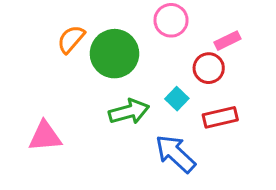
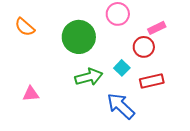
orange semicircle: (71, 39) -> (25, 27), moved, turned -90
pink triangle: (45, 136) -> (31, 94), size x0.7

